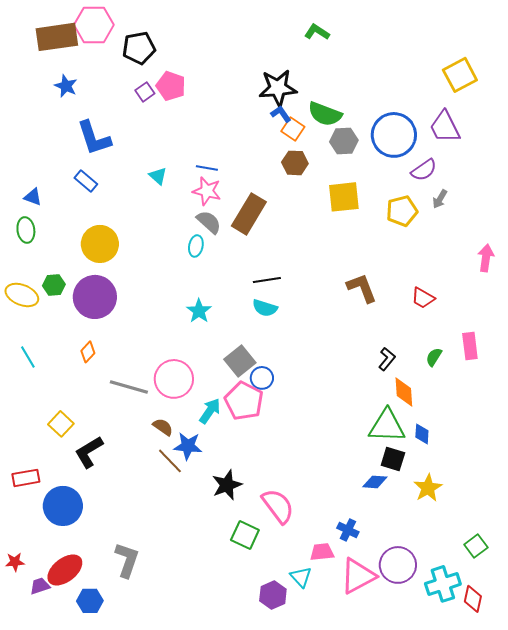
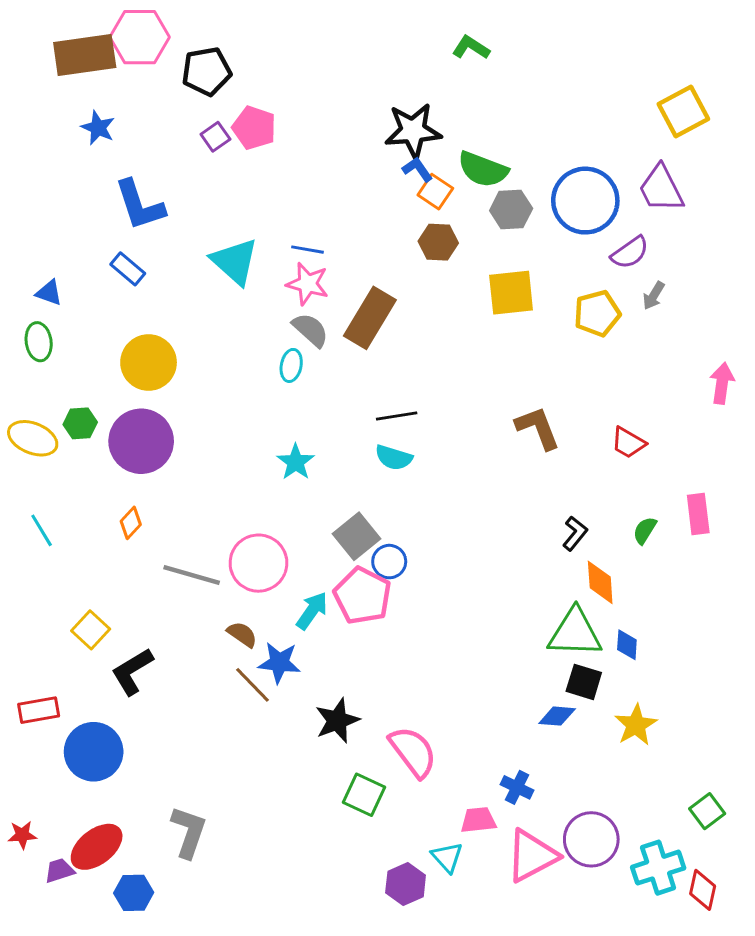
cyan triangle: (158, 176) -> (235, 261), size x1.8

